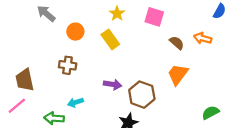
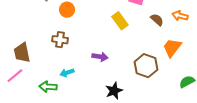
yellow rectangle: (110, 39) -> (120, 21), moved
orange trapezoid: (178, 74) -> (172, 48), moved
brown hexagon: (142, 95) -> (146, 66), moved

